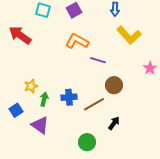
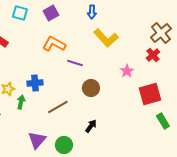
blue cross: (69, 97) -> (35, 83), moved
brown line: (94, 104) -> (58, 107), moved
purple triangle: (40, 125) -> (37, 140), moved, turned 36

